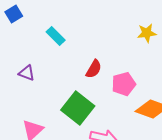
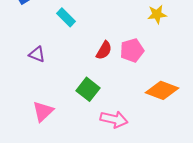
pink pentagon: (124, 84) -> (132, 50), moved
green square: (78, 108) -> (88, 89), size x0.7

